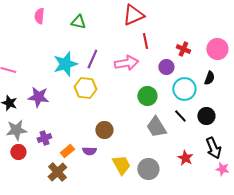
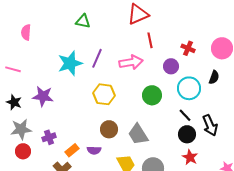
pink semicircle: (39, 16) -> (26, 32), moved
yellow hexagon: (85, 88) -> (104, 94), moved
black circle: (206, 116) -> (187, 134), moved
gray trapezoid: (156, 127) -> (138, 134), moved
black arrow: (213, 148) -> (210, 125), moved

